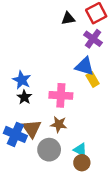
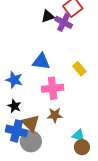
purple cross: (93, 39) -> (64, 22), moved
blue triangle: (84, 66) -> (41, 61), moved
black star: (24, 97) -> (14, 106), moved
gray circle: (49, 150) -> (31, 141), moved

